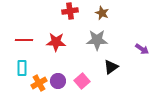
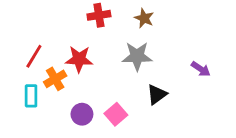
red line: (24, 40) -> (34, 56), turned -60
orange cross: (39, 83) -> (55, 79), moved

